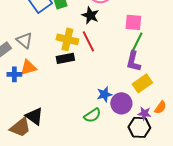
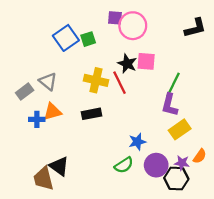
black star: (90, 15) -> (127, 64), moved
pink square: (133, 22) -> (146, 61), moved
black rectangle: (65, 58) -> (91, 114), moved
purple circle: (121, 103) -> (156, 165), moved
brown trapezoid: (20, 127) -> (44, 179), turned 115

